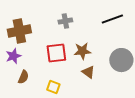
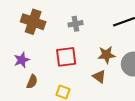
brown cross: (19, 31) -> (33, 22), moved, turned 30
brown star: (82, 51) -> (106, 55), moved

